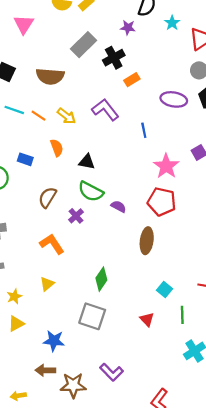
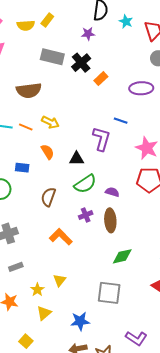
gray rectangle: (83, 45) -> (52, 57), turned 70
purple L-shape: (105, 110) -> (101, 139), moved, turned 65
blue line: (144, 130) -> (121, 121), turned -48
green semicircle: (91, 191) -> (85, 184), turned -50
purple cross: (76, 216) -> (86, 215), moved, turned 32
brown ellipse: (147, 241) -> (110, 220), moved
green diamond: (101, 279) -> (122, 256), moved, turned 55
yellow triangle: (47, 284) -> (59, 280), moved

